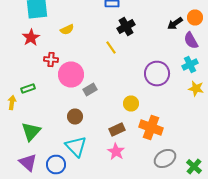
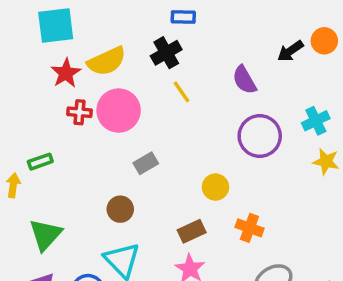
black cross: (126, 26) -> (166, 53), moved
yellow semicircle: (67, 30) -> (107, 61), size x1.6
red star: (31, 38) -> (66, 73), moved
purple semicircle: (191, 40) -> (244, 80), moved
pink circle: (71, 74) -> (119, 111), moved
orange cross: (151, 128) -> (249, 228), size x0.7

